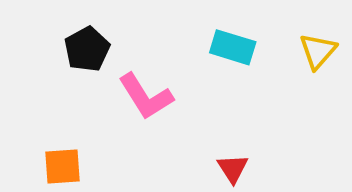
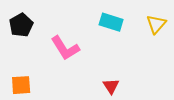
black pentagon: (87, 49) -> (21, 25), moved

